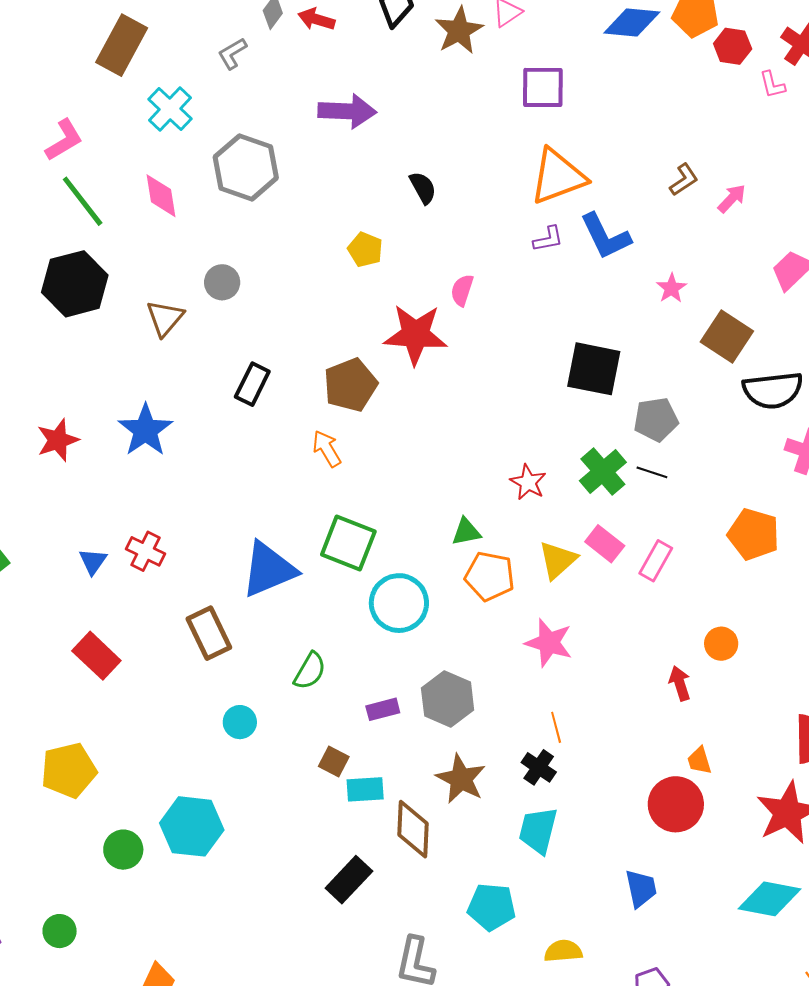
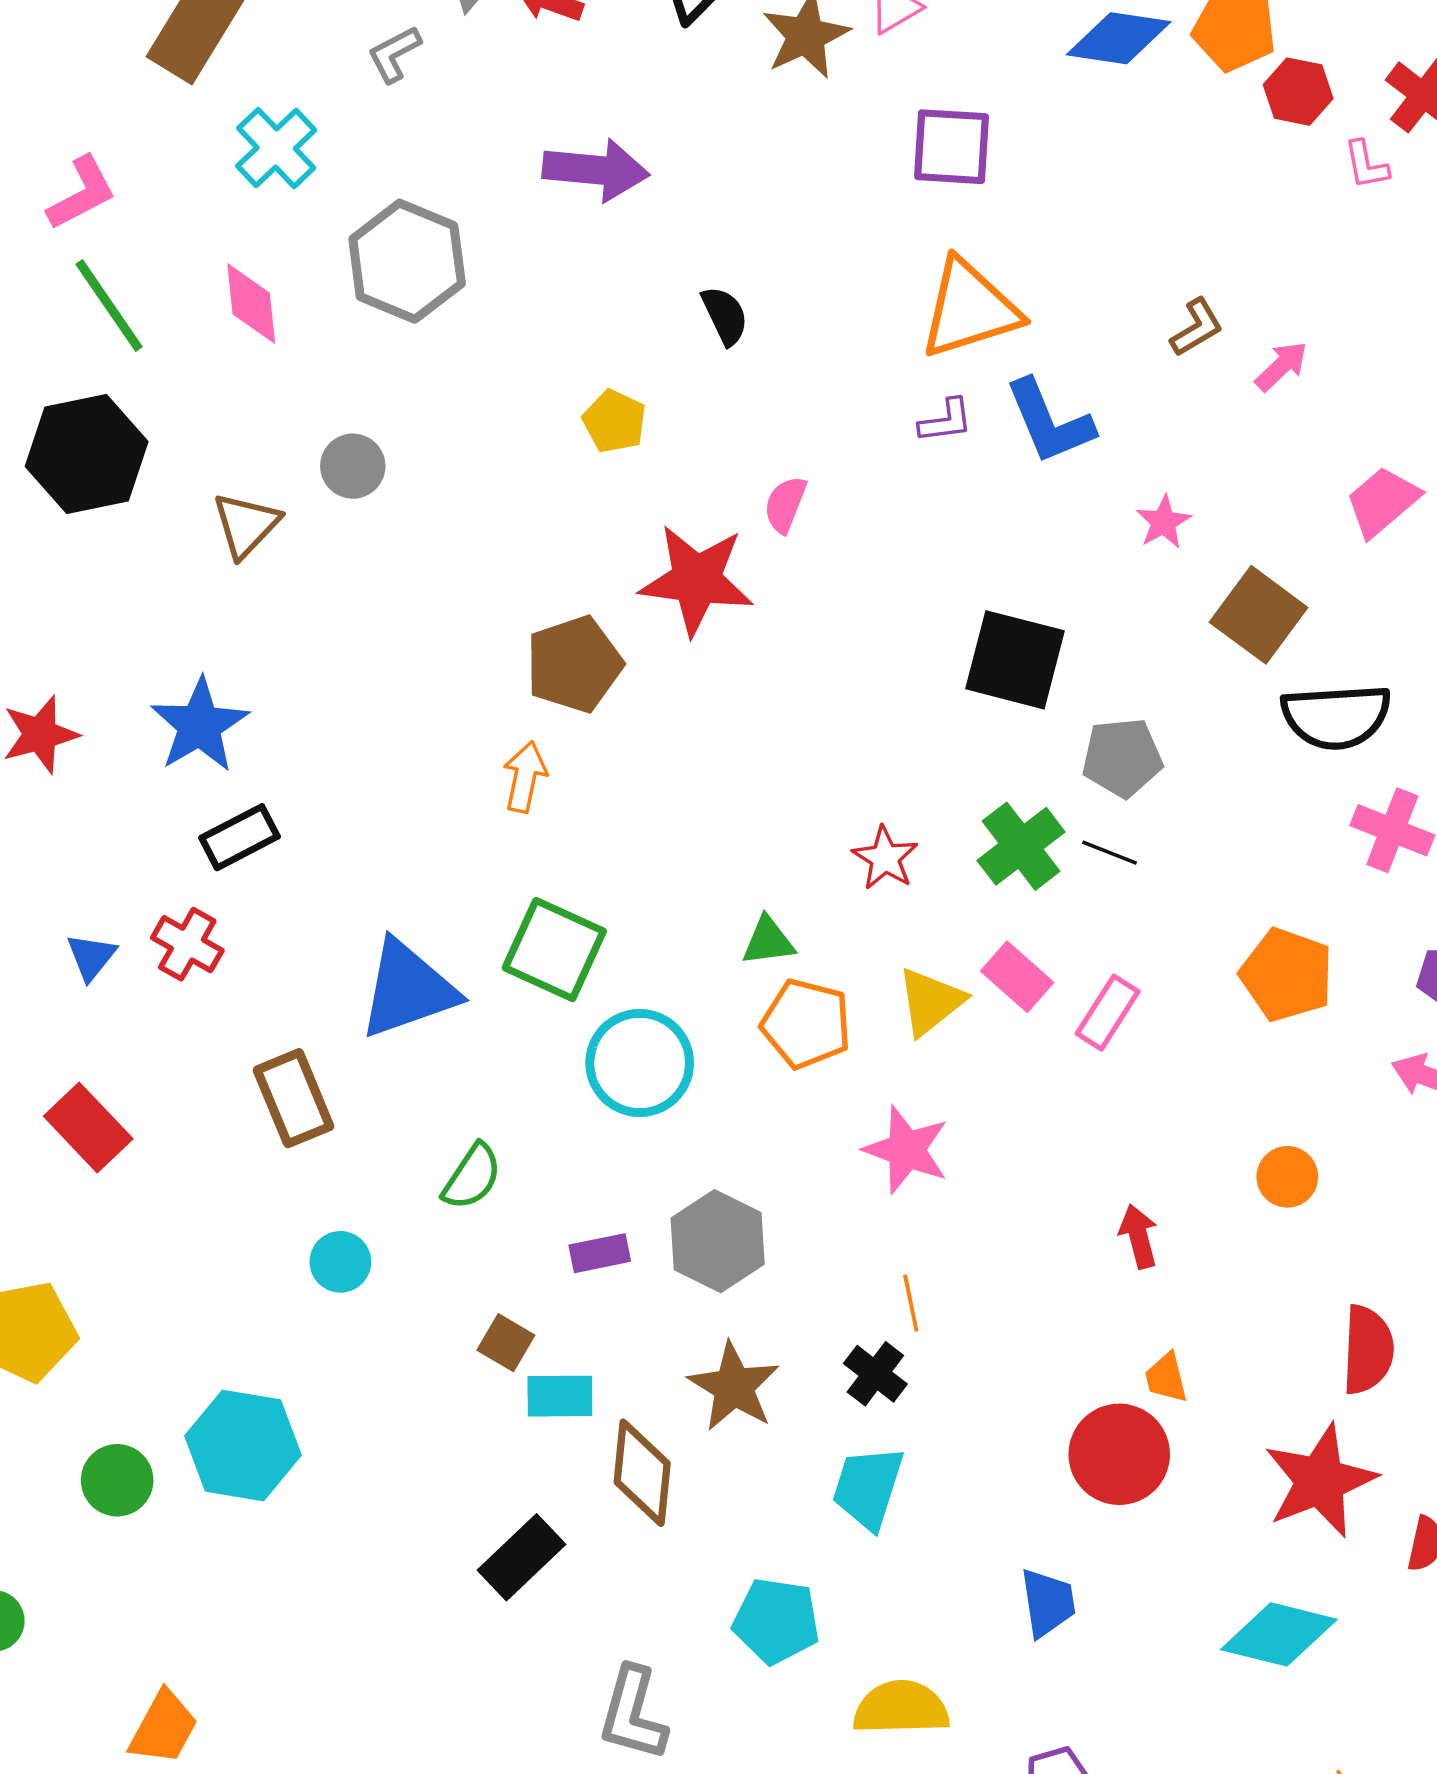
black rectangle: (252, 384) -> (240, 837), moved, turned 33
orange arrow: (327, 449) -> (525, 777), turned 39
orange circle: (721, 644) -> (1287, 1177), moved
yellow semicircle: (563, 951) -> (901, 1708), size x1.4

